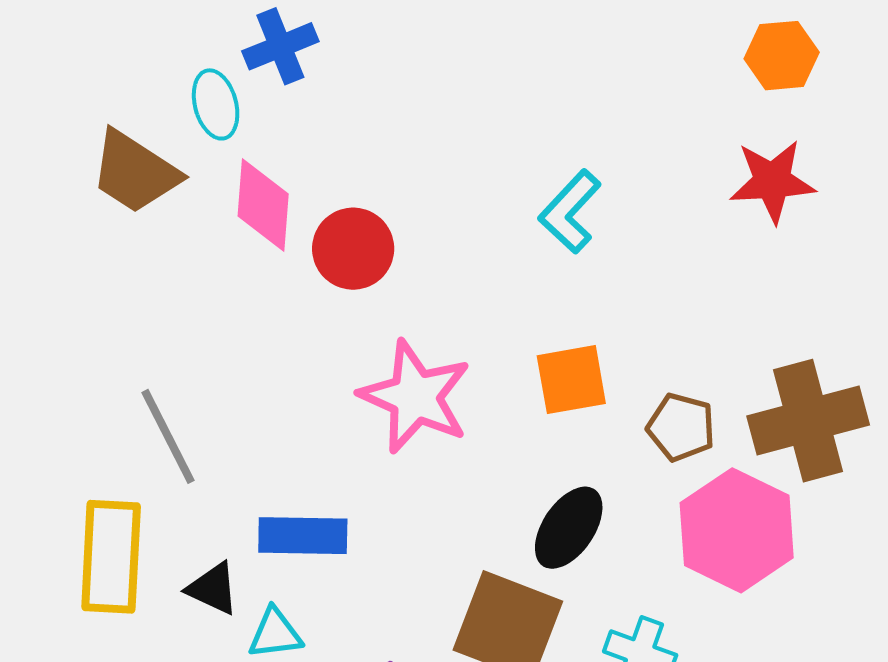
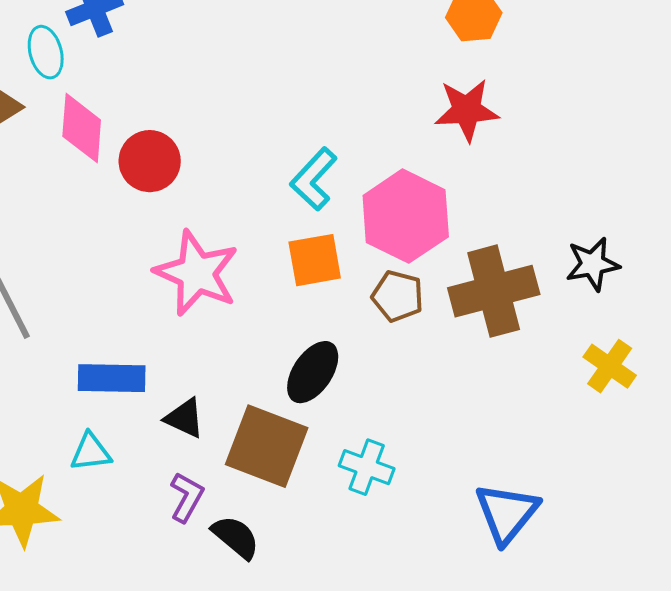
cyan L-shape: (570, 212) -> (314, 179), moved
pink hexagon: (737, 530) -> (406, 216), moved
black triangle: (213, 589) -> (185, 418), moved

